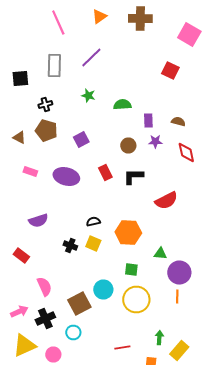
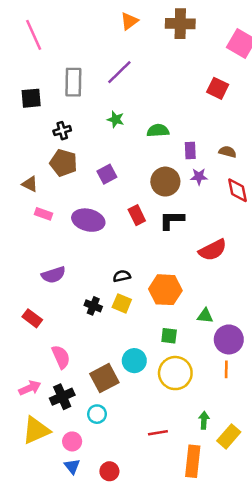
pink line: (58, 22) -> (34, 35), moved
brown triangle: (19, 138) -> (30, 184), moved
brown circle: (128, 146) -> (165, 182), size x1.5

